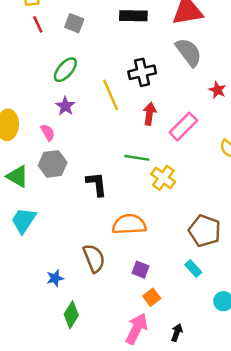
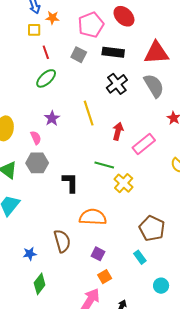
gray square: (74, 23) -> (79, 55), moved
red line: (38, 24) -> (46, 52), moved
green ellipse: (65, 70) -> (46, 78), moved
black cross: (142, 72) -> (117, 84), moved, turned -30

